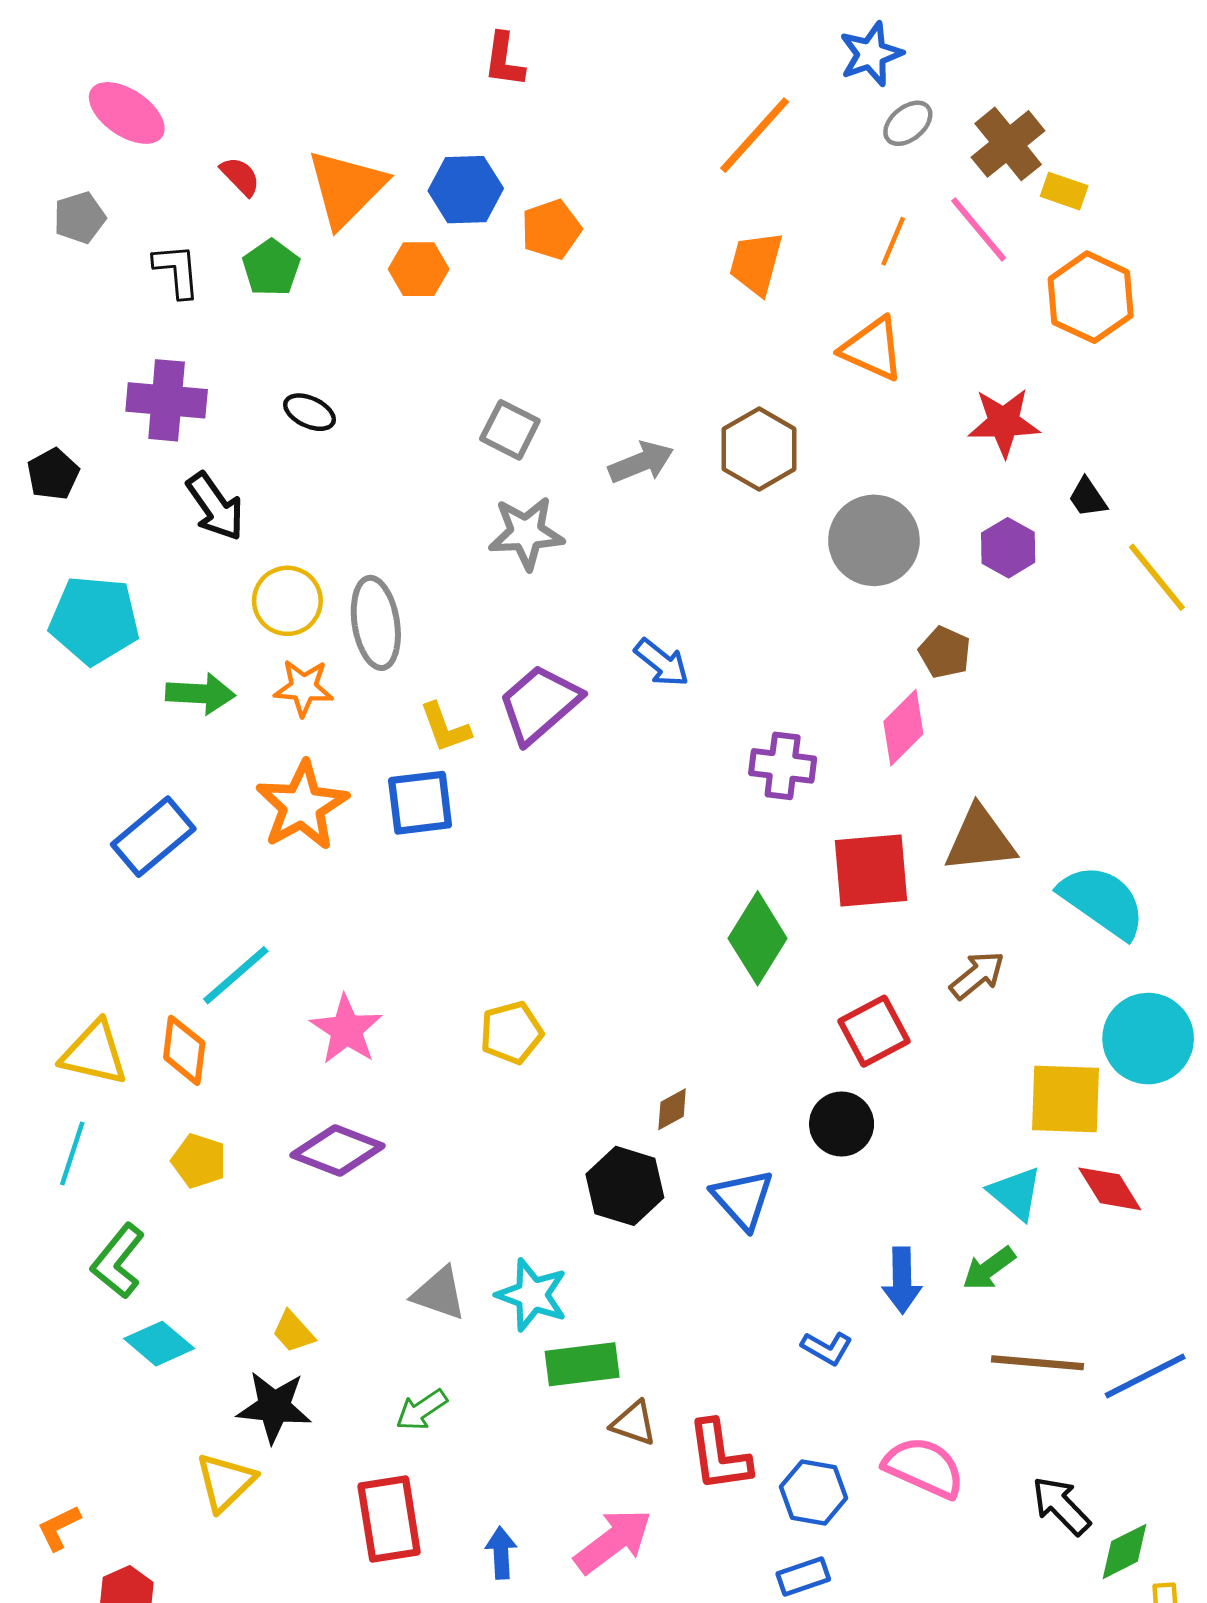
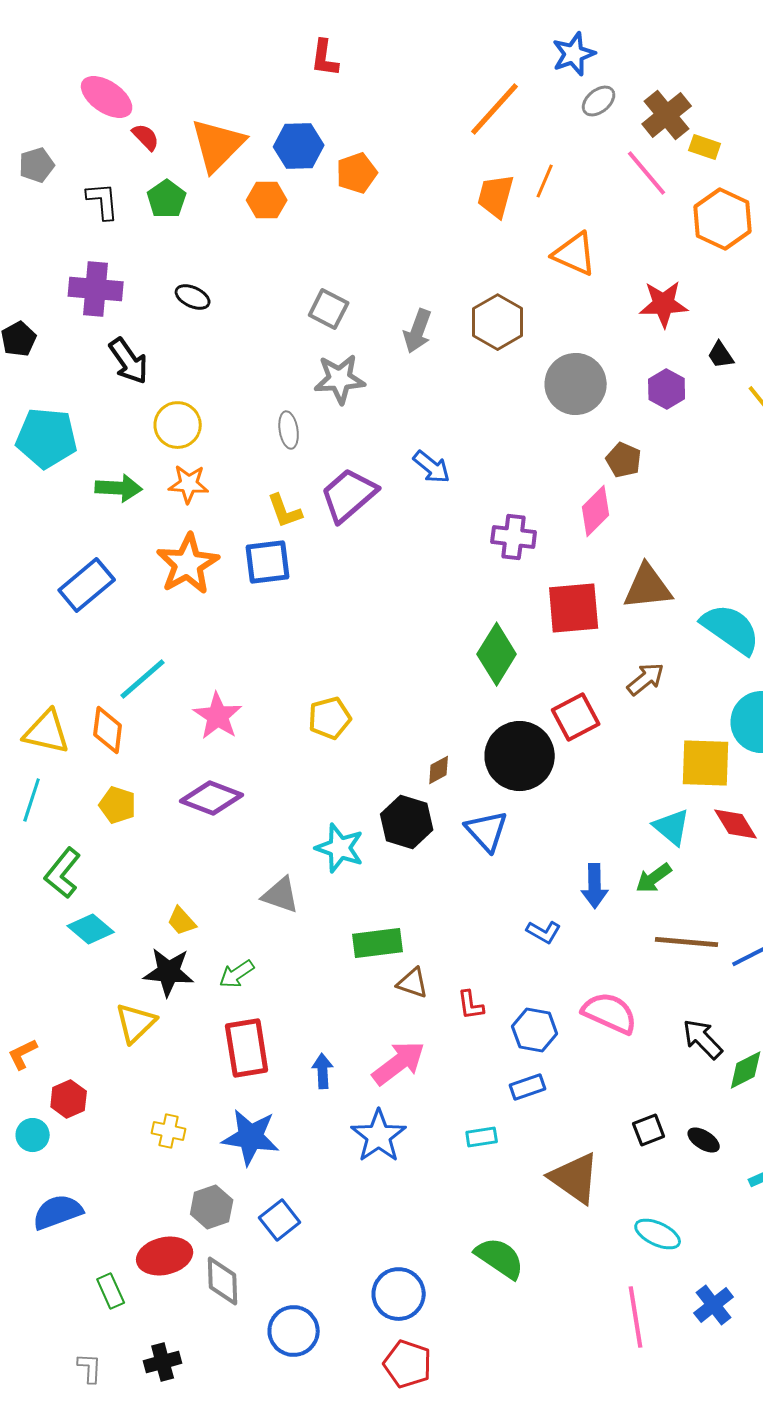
pink ellipse: (127, 113) -> (107, 97), moved
orange line: (893, 241) -> (545, 181), moved
gray arrow: (641, 462) -> (418, 331), turned 132
gray ellipse: (376, 623) -> (289, 430), moved, size x0.6
black circle: (842, 1124) -> (520, 756), moved, size x1.6
cyan star: (532, 1295) -> (340, 848), moved
green arrow: (422, 1410) -> (237, 974), moved
red L-shape: (719, 1456) -> (471, 1005), size x0.6

